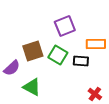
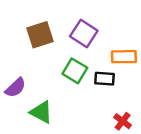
purple square: (65, 26) -> (84, 33), turned -35
brown square: (33, 51) -> (40, 35), moved

